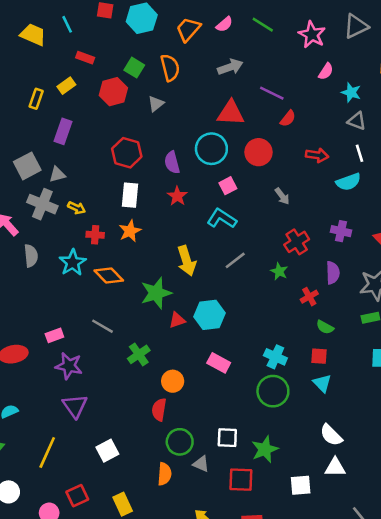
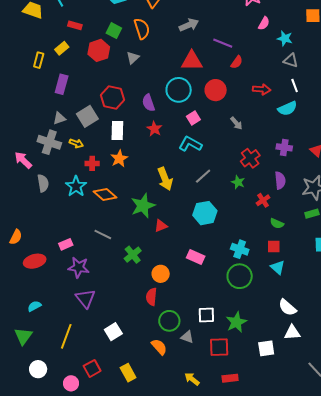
gray square: (27, 166) -> (87, 116), moved
cyan hexagon: (209, 315) -> (205, 213), moved
orange semicircle: (165, 474) -> (159, 347), turned -42

